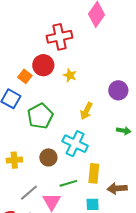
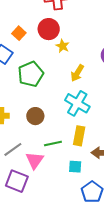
red circle: (43, 65) -> (49, 29), moved
yellow star: (70, 75) -> (63, 46), moved
cyan cross: (75, 144) -> (77, 103), moved

